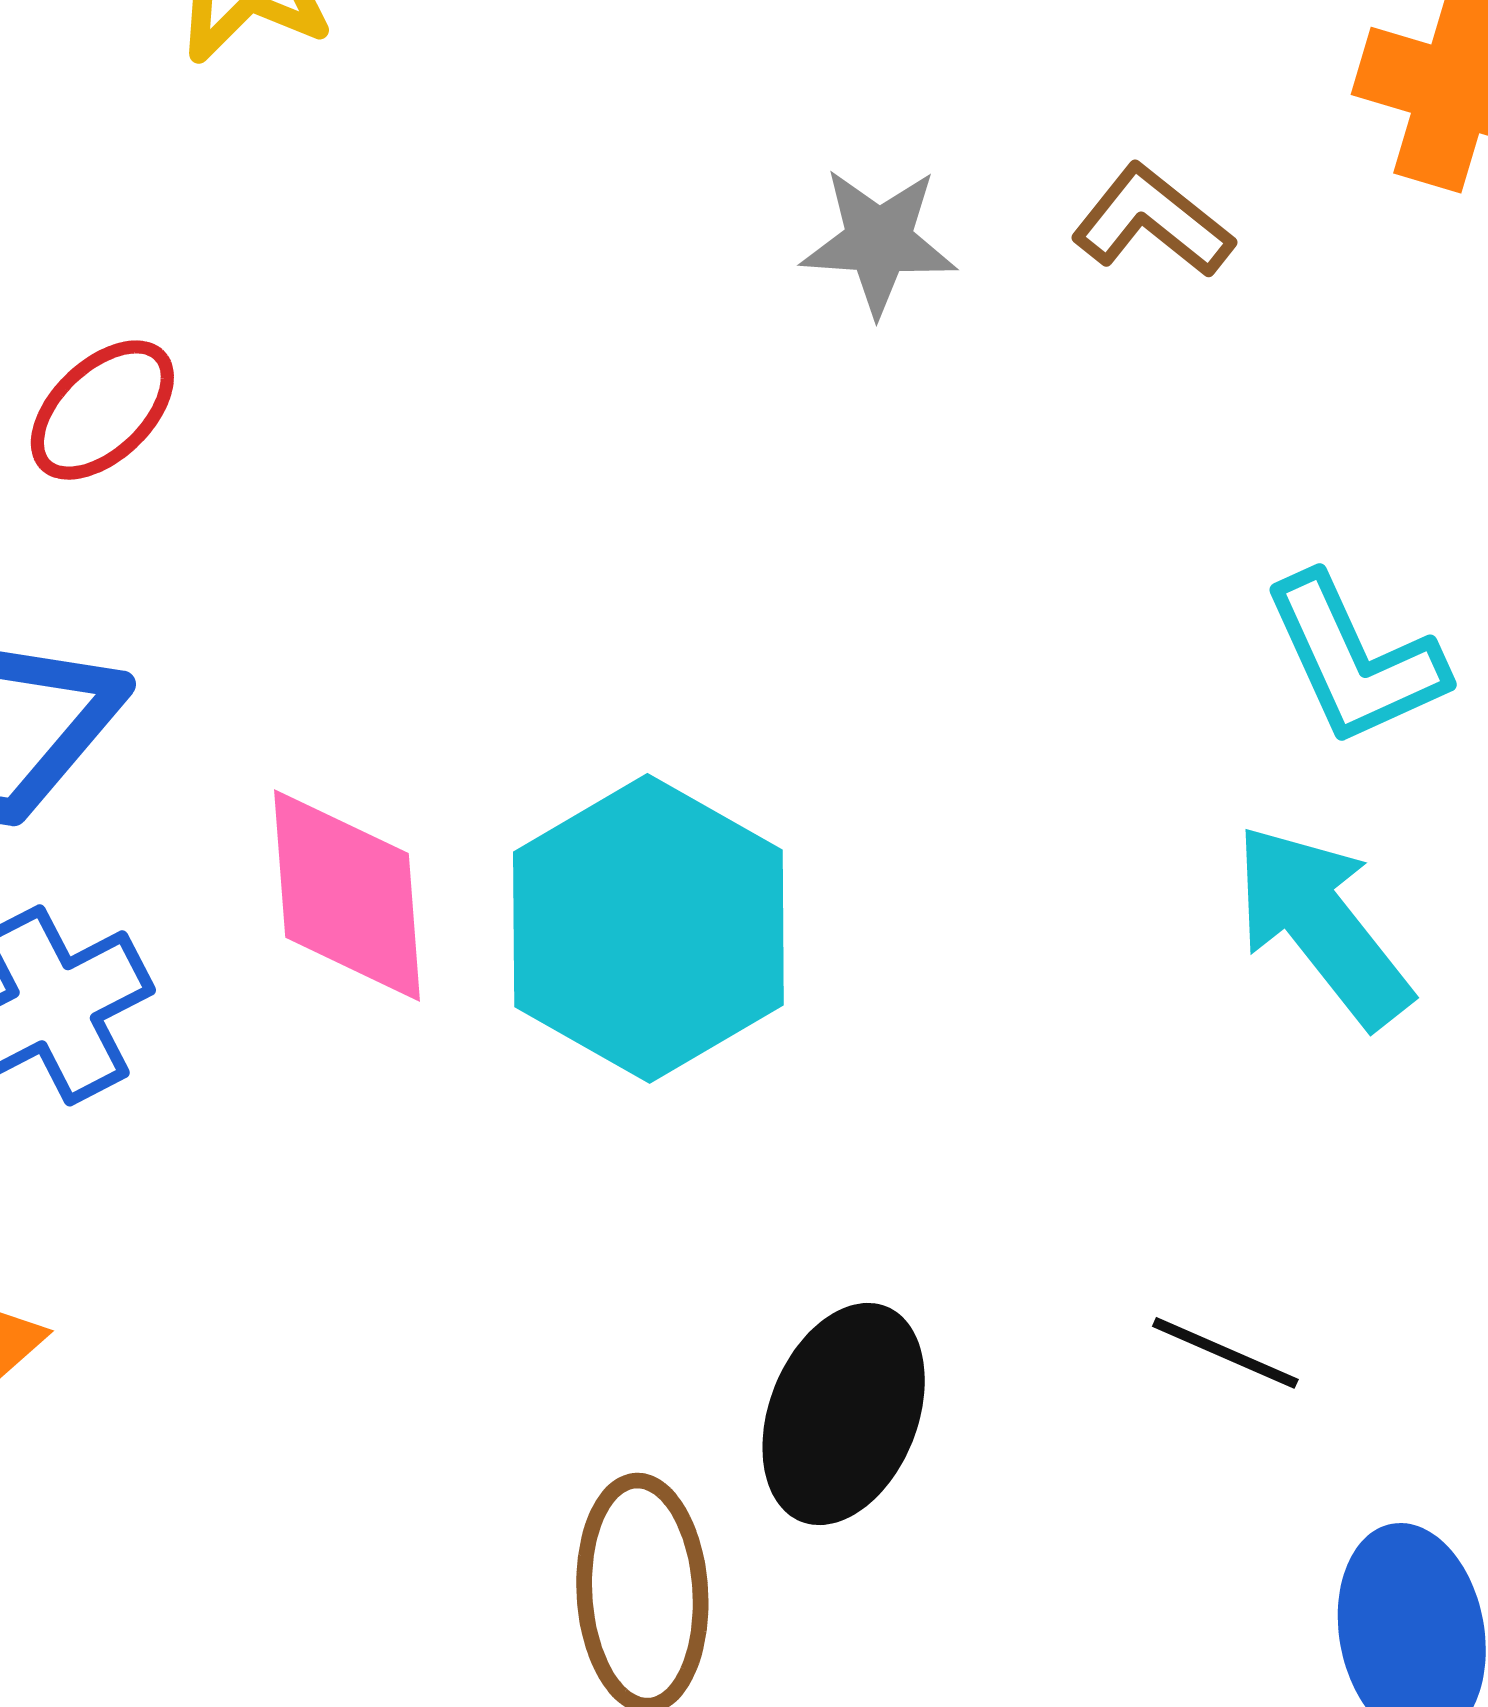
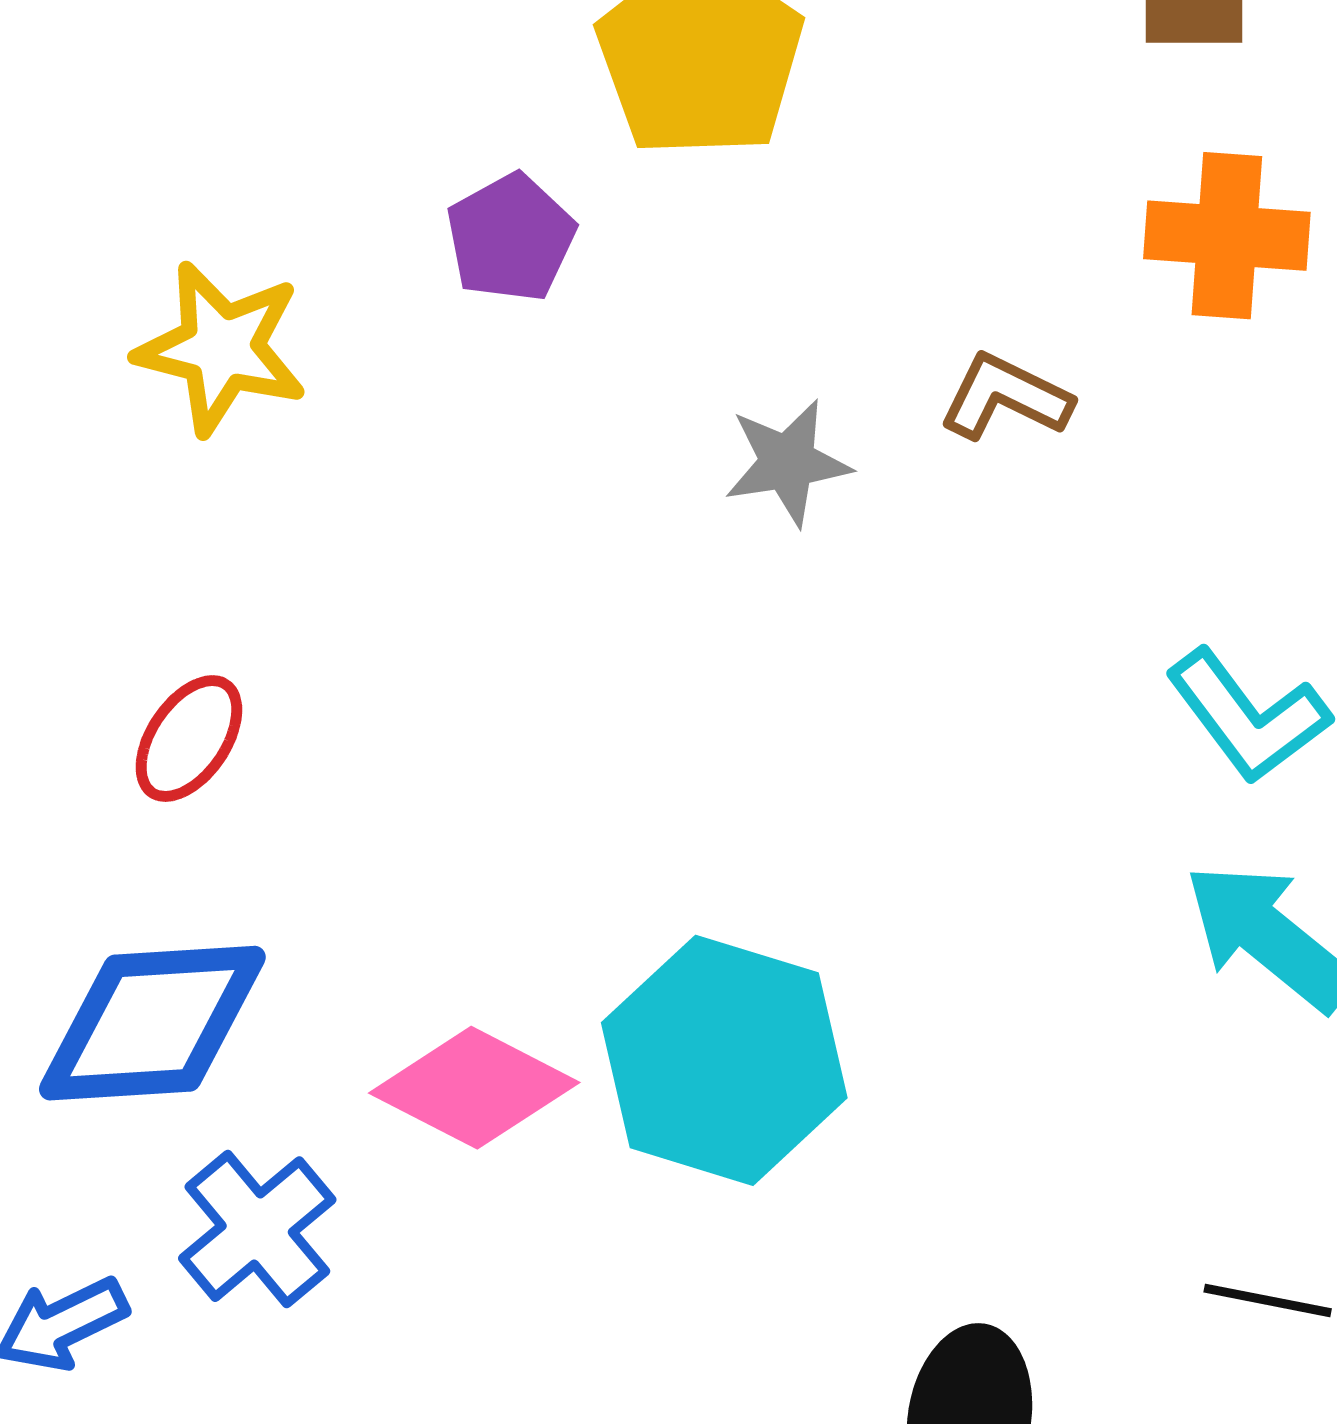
pink diamond: (347, 895) -> (474, 1088), turned -46

